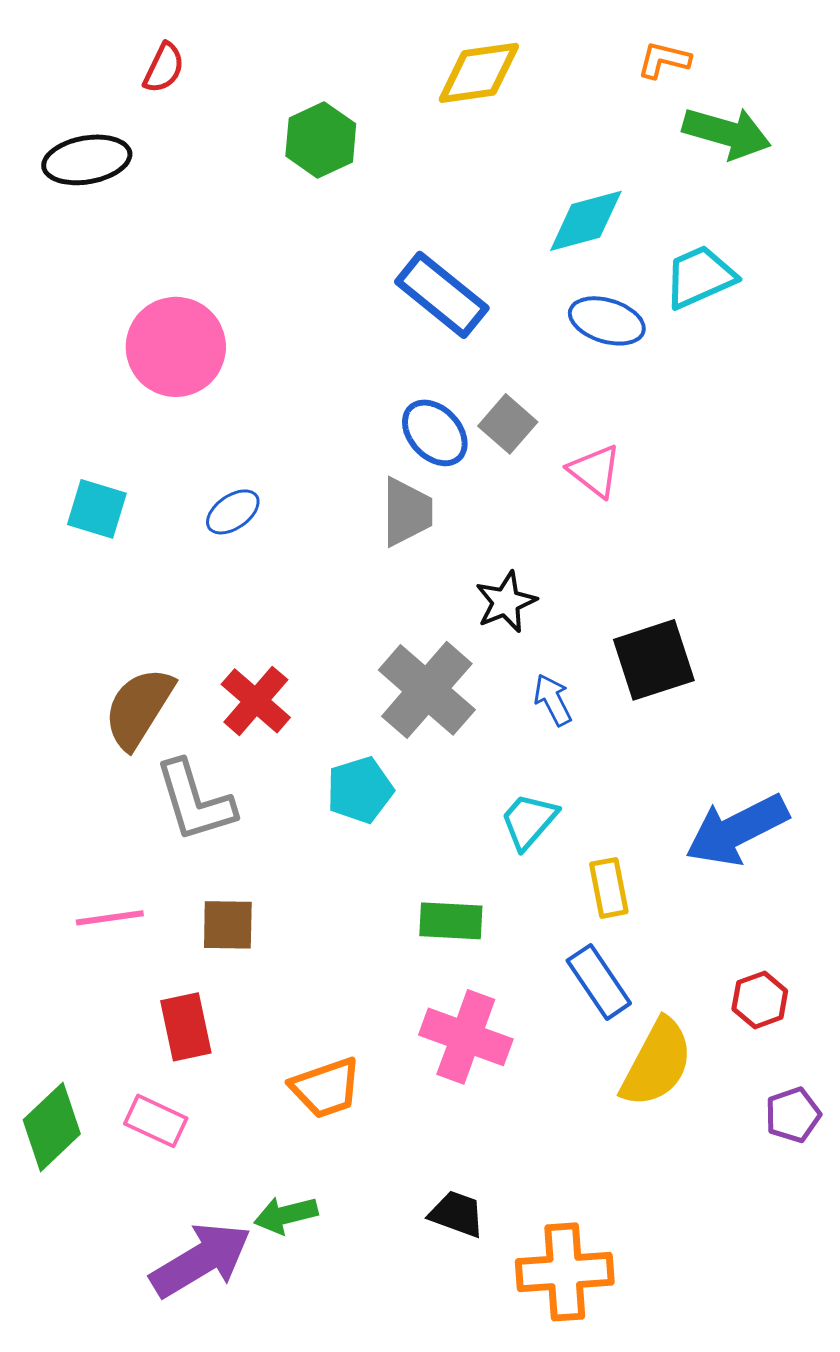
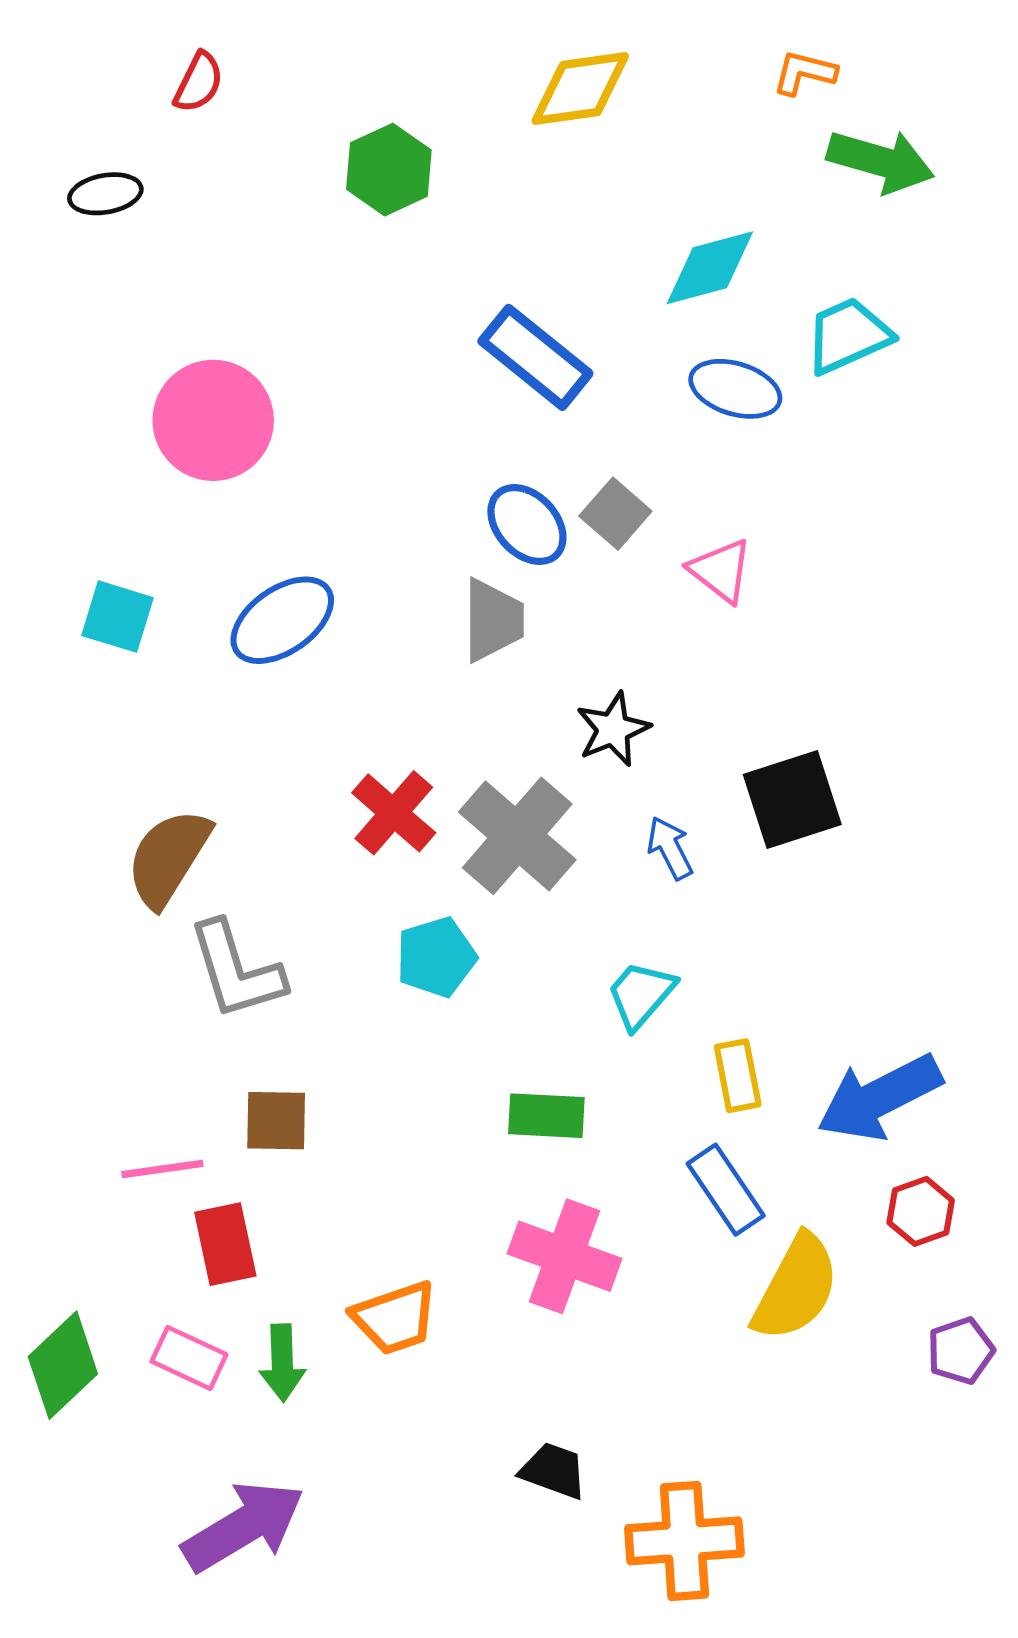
black ellipse: (87, 160) -> (105, 194), size x0.7
blue ellipse: (233, 512) -> (282, 620), size x1.6
red cross: (256, 701) -> (394, 813), moved
blue arrow: (737, 830) -> (879, 1098), moved
pink line: (110, 918) -> (162, 1169), moved
green arrow: (286, 1215) -> (282, 1363), moved, turned -78

